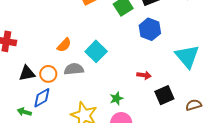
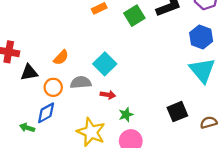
blue hexagon: (150, 29) -> (201, 37), moved
orange semicircle: (64, 45) -> (61, 57), moved
black triangle: (27, 73) -> (29, 73), moved
red arrow: (144, 75) -> (108, 95), moved

